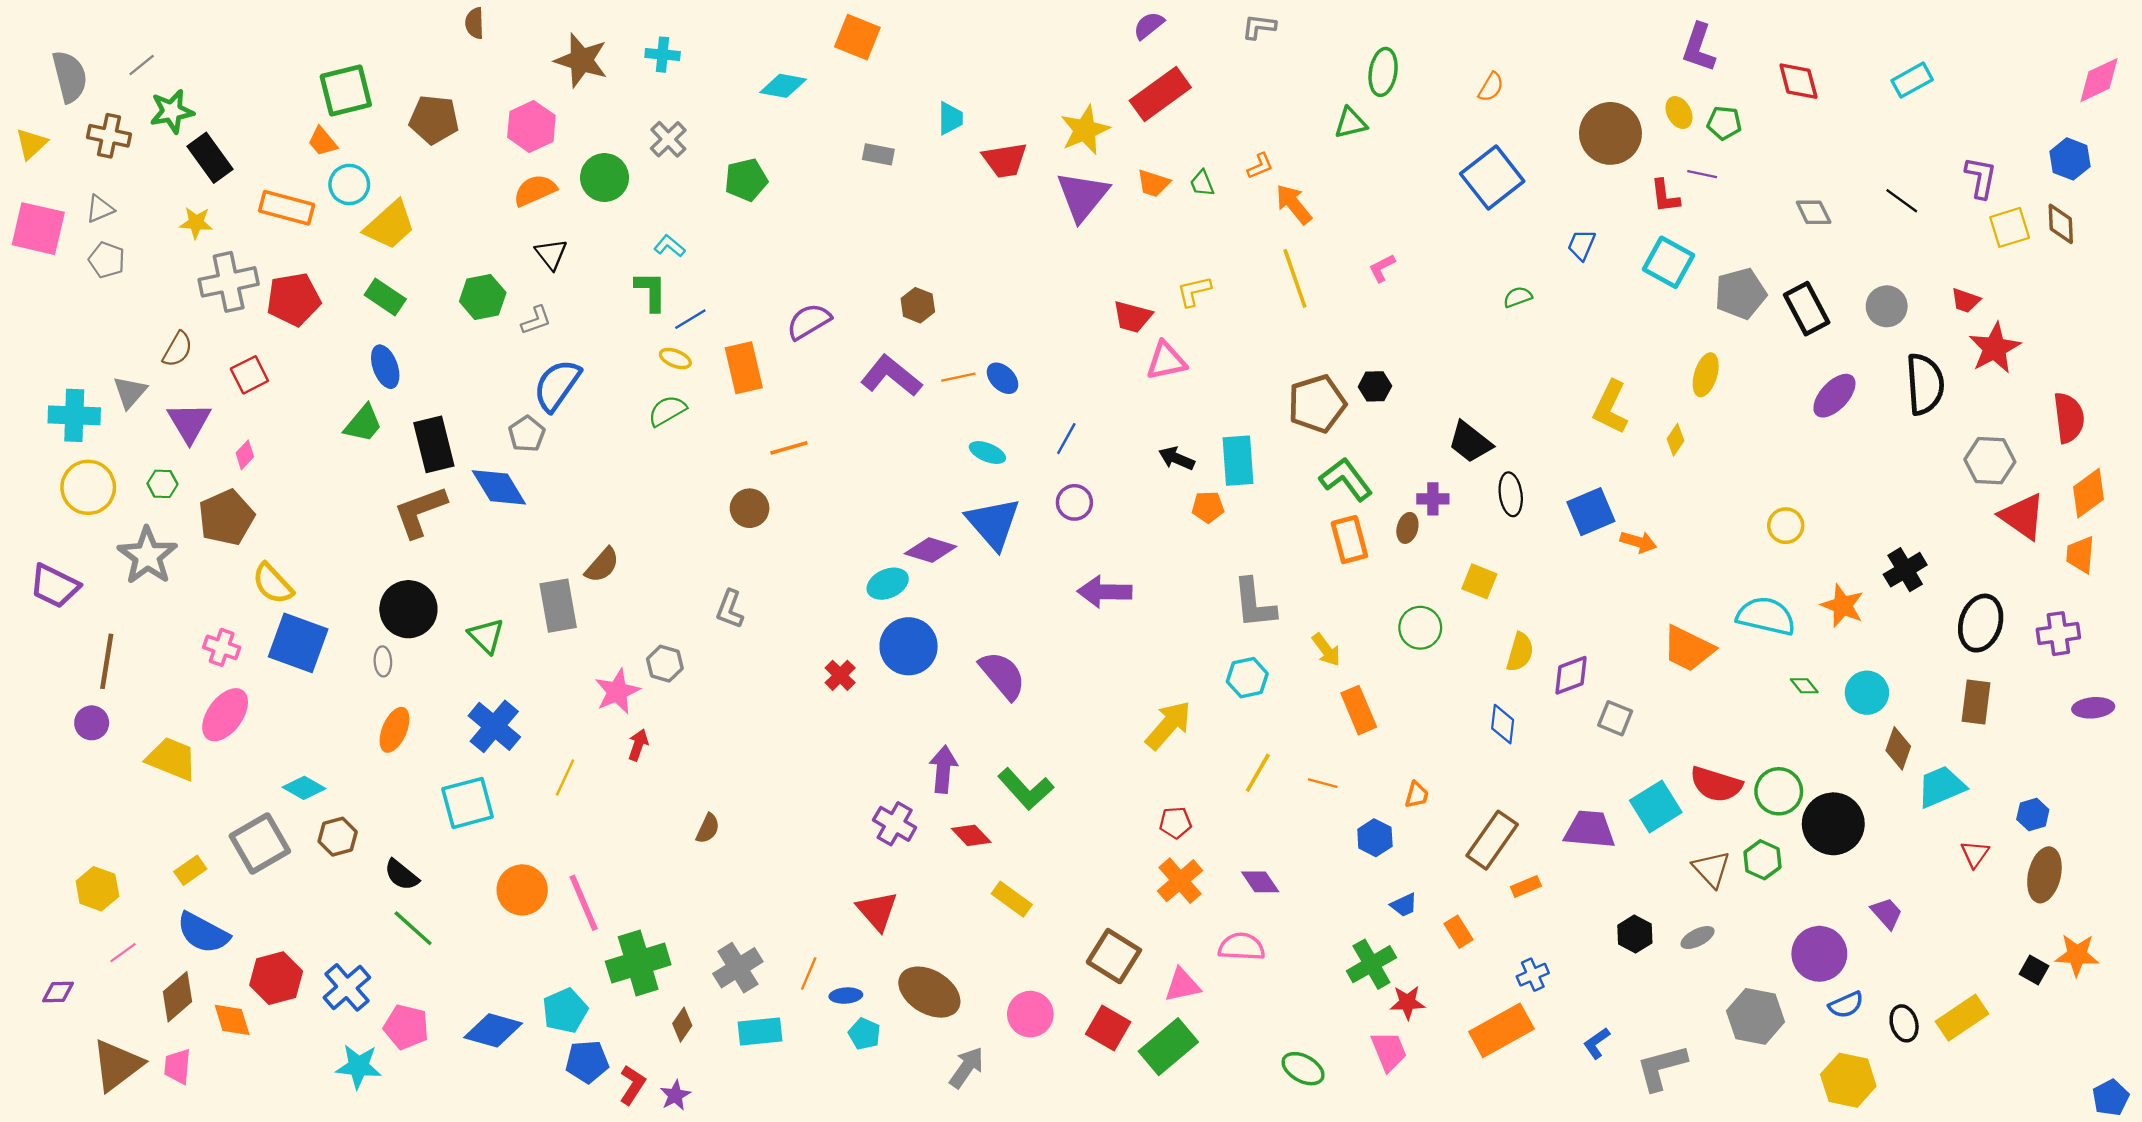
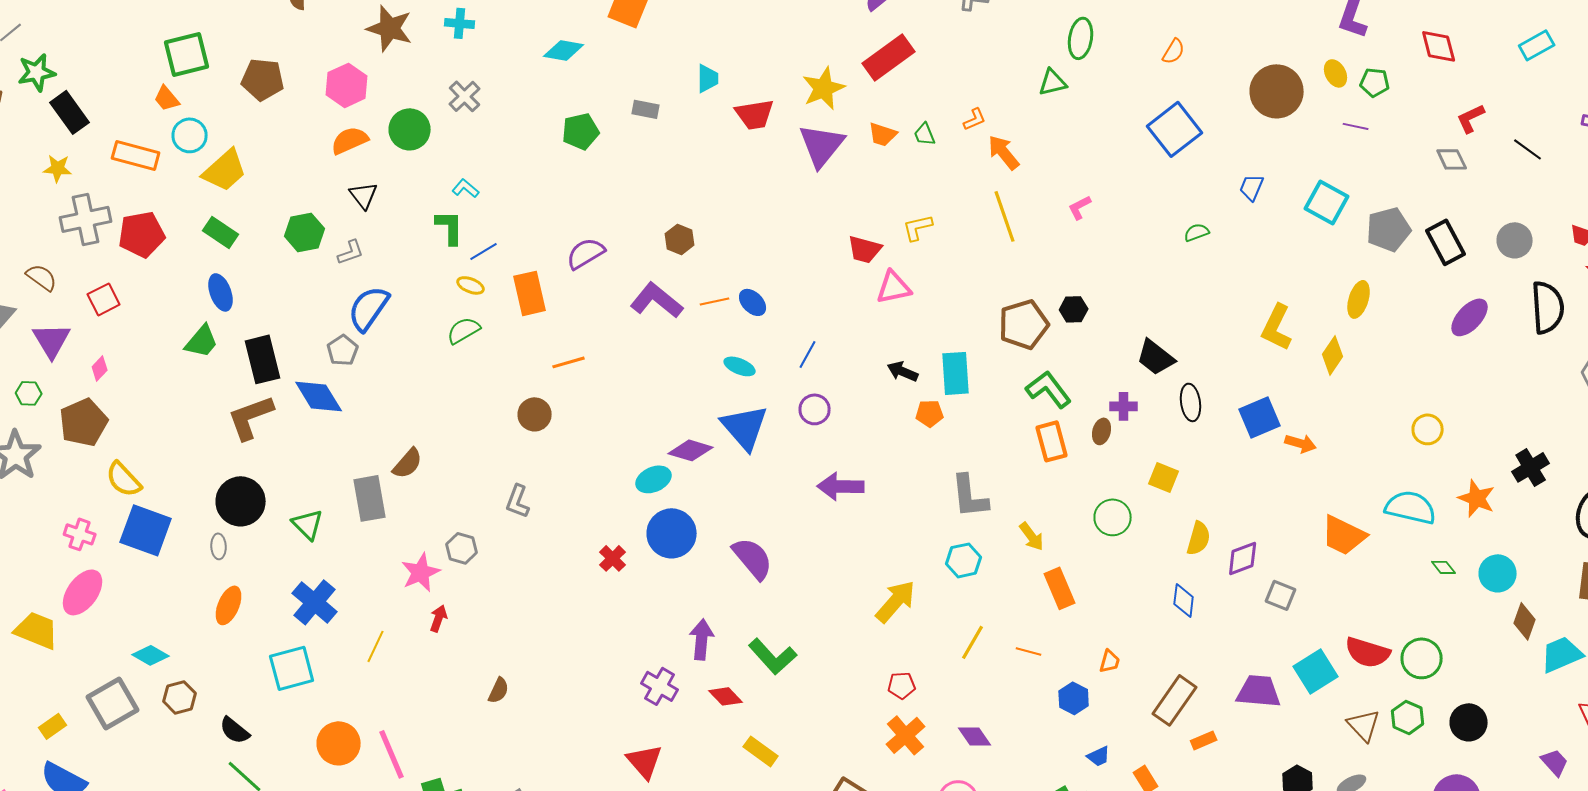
green pentagon: (746, 180) -> (581, 131), moved
red L-shape: (1665, 196) -> (1471, 118), moved, turned 72
brown semicircle: (178, 349) -> (42, 277), turned -84
yellow diamond: (1675, 440) -> (1333, 355), size x1.4
black circle: (1833, 824) -> (1469, 722), moved, size x0.7
purple trapezoid: (1887, 913) -> (1555, 762), moved

